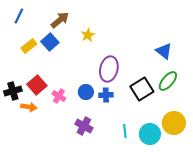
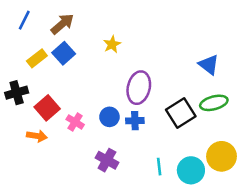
brown arrow: (60, 20) -> (62, 24), moved
green ellipse: (168, 81) -> (214, 103), turned 35
black cross: (13, 91) -> (17, 93), moved

